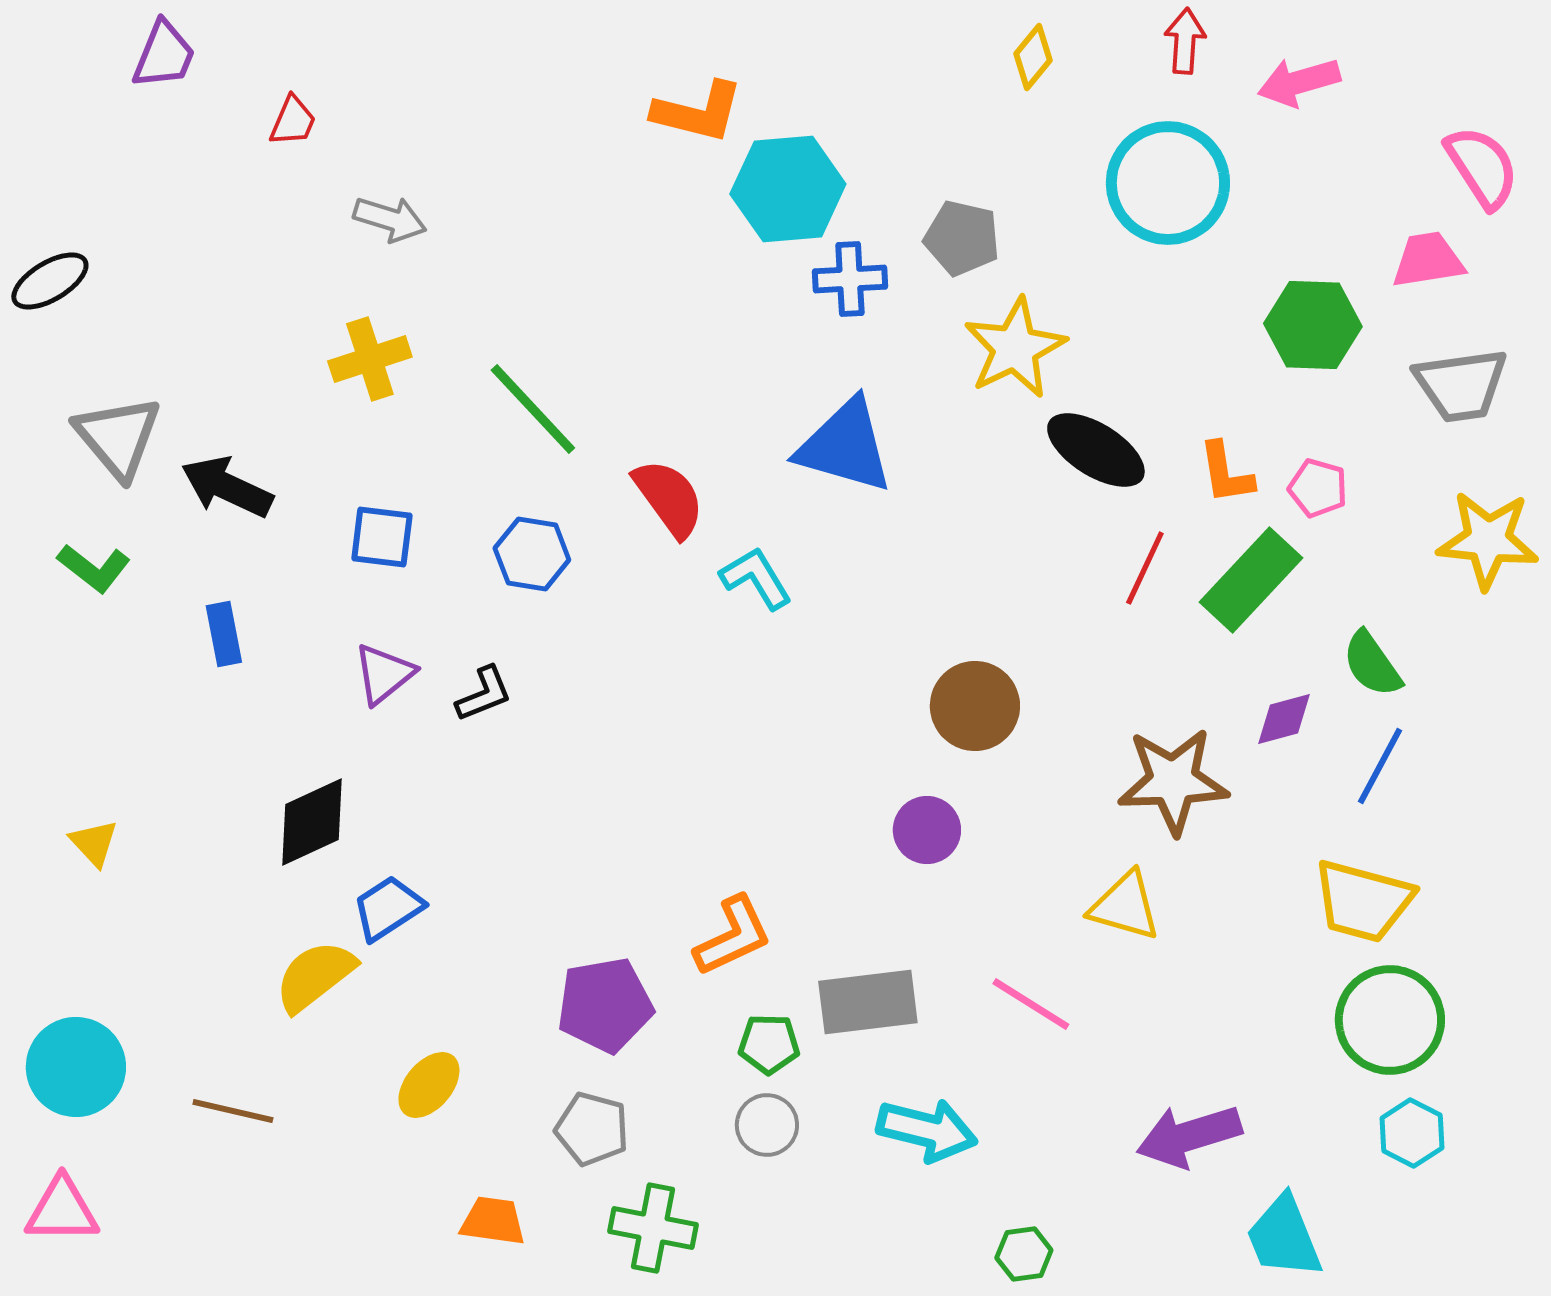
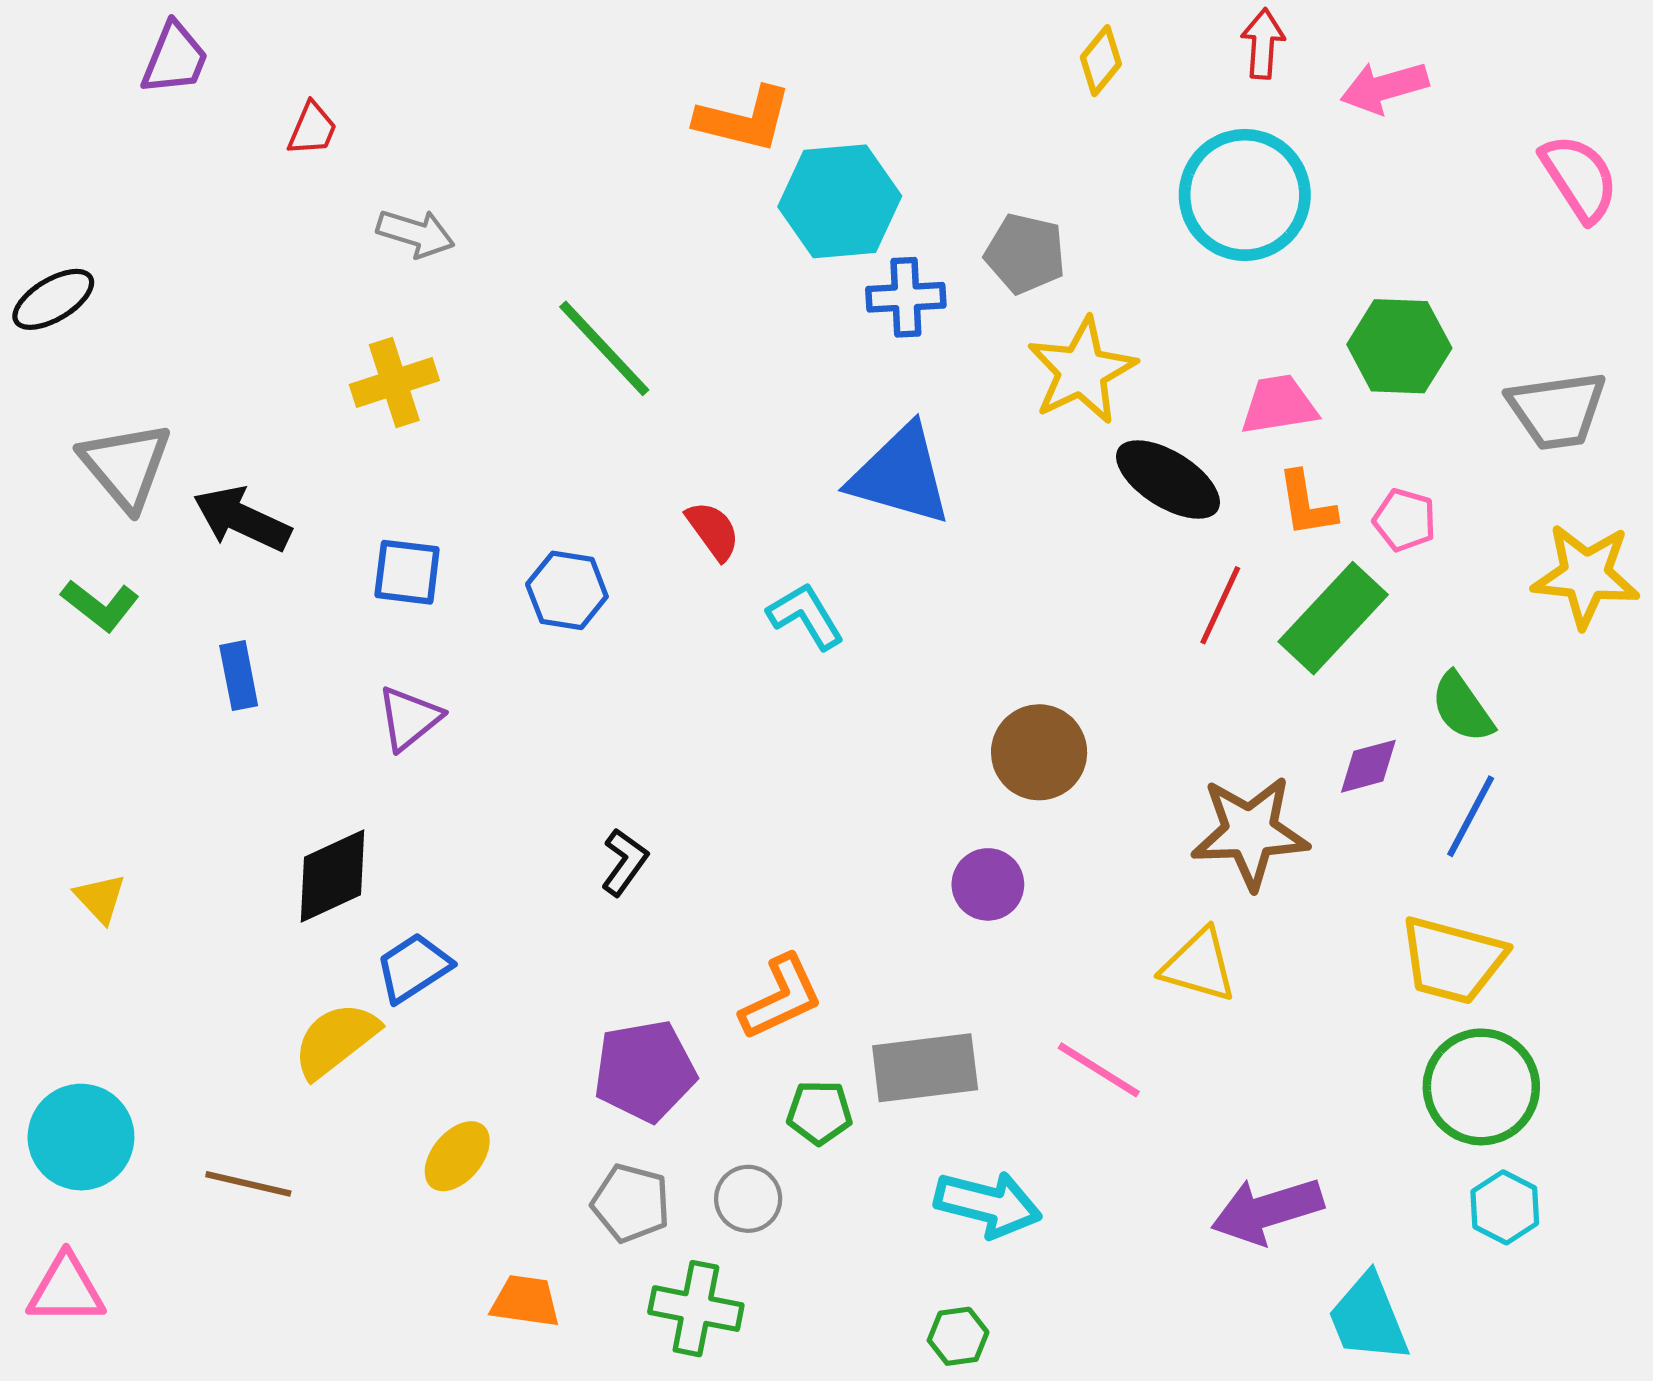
pink trapezoid: (1428, 260) -> (1279, 405), moved
green line: (533, 409) -> (604, 348), moved
red semicircle: (669, 498) -> (713, 531), size x0.7
black L-shape: (484, 694) -> (624, 862), moved, turned -32
gray circle: (767, 1125) -> (748, 1199), moved
green hexagon: (1024, 1254) -> (958, 1336), moved

